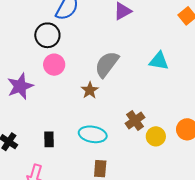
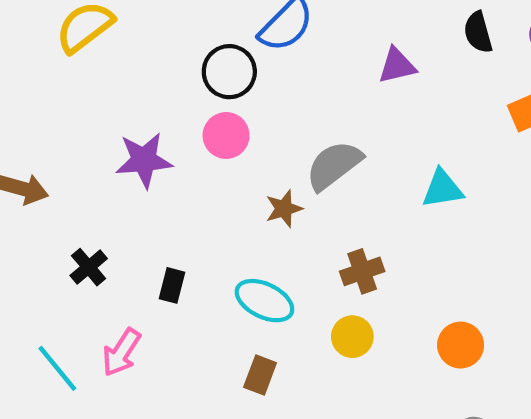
cyan triangle: (159, 61) -> (442, 189), turned -35
brown cross: (135, 120) -> (362, 271), moved
yellow circle: (156, 136) -> (352, 337), moved

